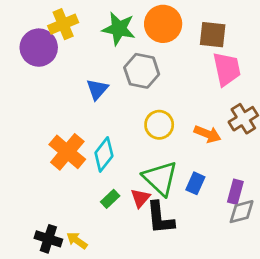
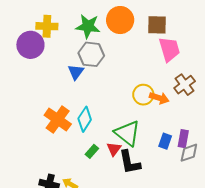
yellow cross: (63, 24) -> (47, 26), turned 30
gray hexagon: (142, 71) -> (91, 54), moved
yellow circle: (159, 125) -> (143, 95), moved
blue rectangle: (195, 183) -> (165, 141), moved

